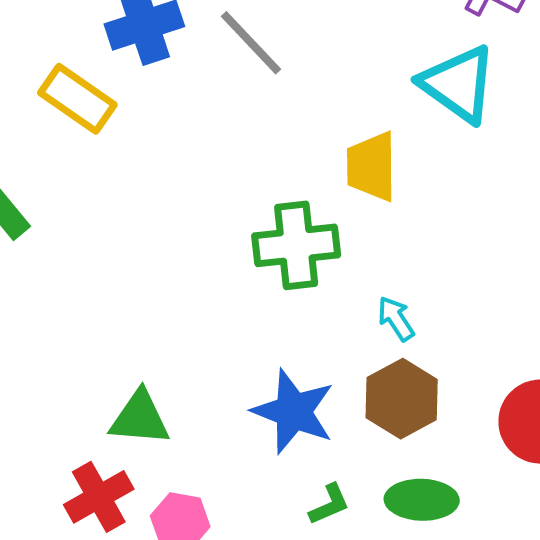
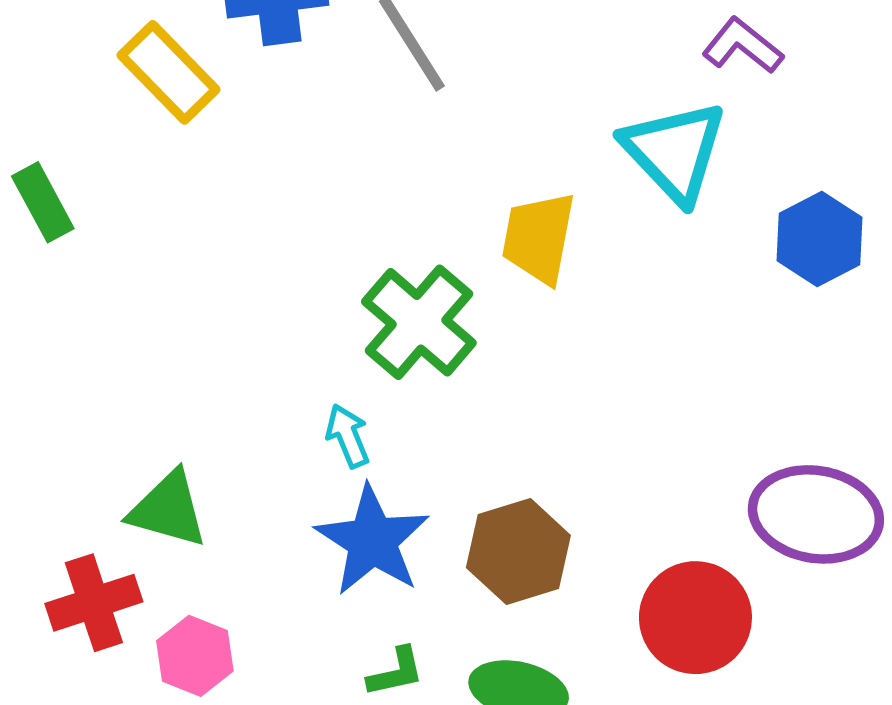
green cross: (296, 245) -> (419, 322), turned 36
cyan arrow: (396, 319) -> (348, 436), moved

